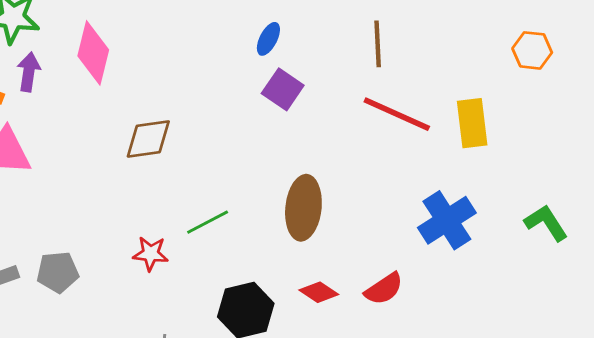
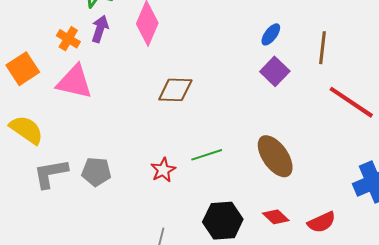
brown line: (378, 44) -> (323, 48), moved
brown ellipse: (303, 208) -> (275, 156), turned -51
red star: (151, 254) -> (163, 170), turned 30

